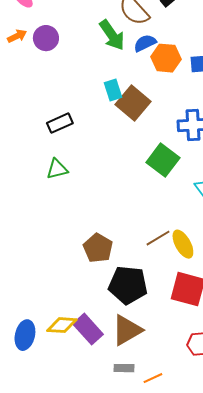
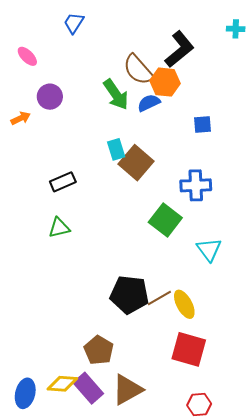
orange arrow: (17, 36) -> (21, 118), moved
orange hexagon: (166, 58) -> (165, 82), moved
brown pentagon: (98, 248) -> (99, 350), moved
black pentagon: (128, 285) -> (129, 295), moved

